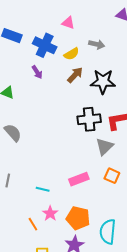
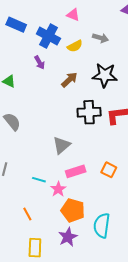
brown arrow: (75, 75) -> (69, 80), moved
gray triangle: (105, 147) -> (62, 145), moved
pink star: (50, 213) -> (58, 189), moved

